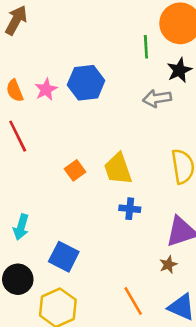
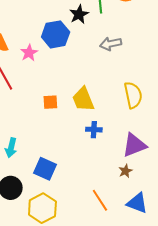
black star: (179, 70) -> (79, 14), moved
pink star: (46, 89) -> (29, 53), moved
orange square: (75, 170) -> (50, 102), turned 35

